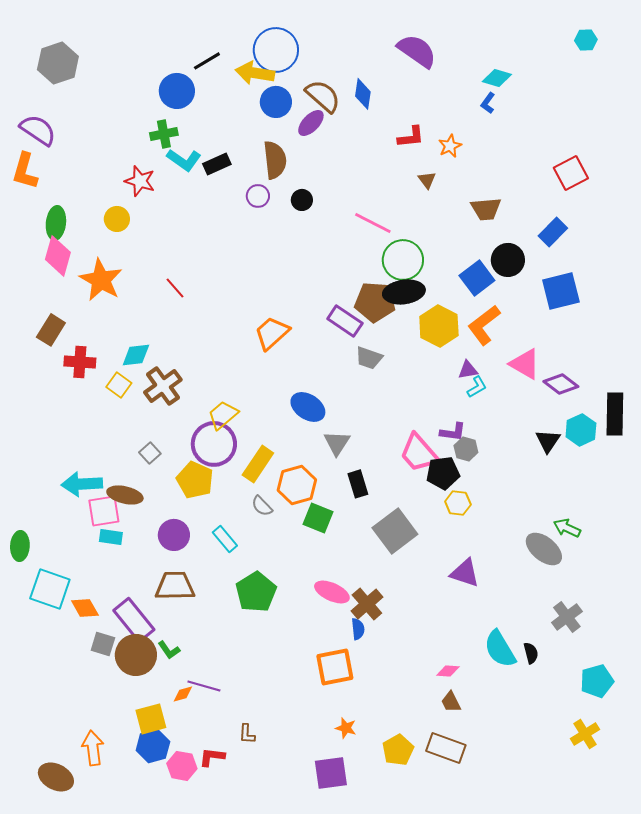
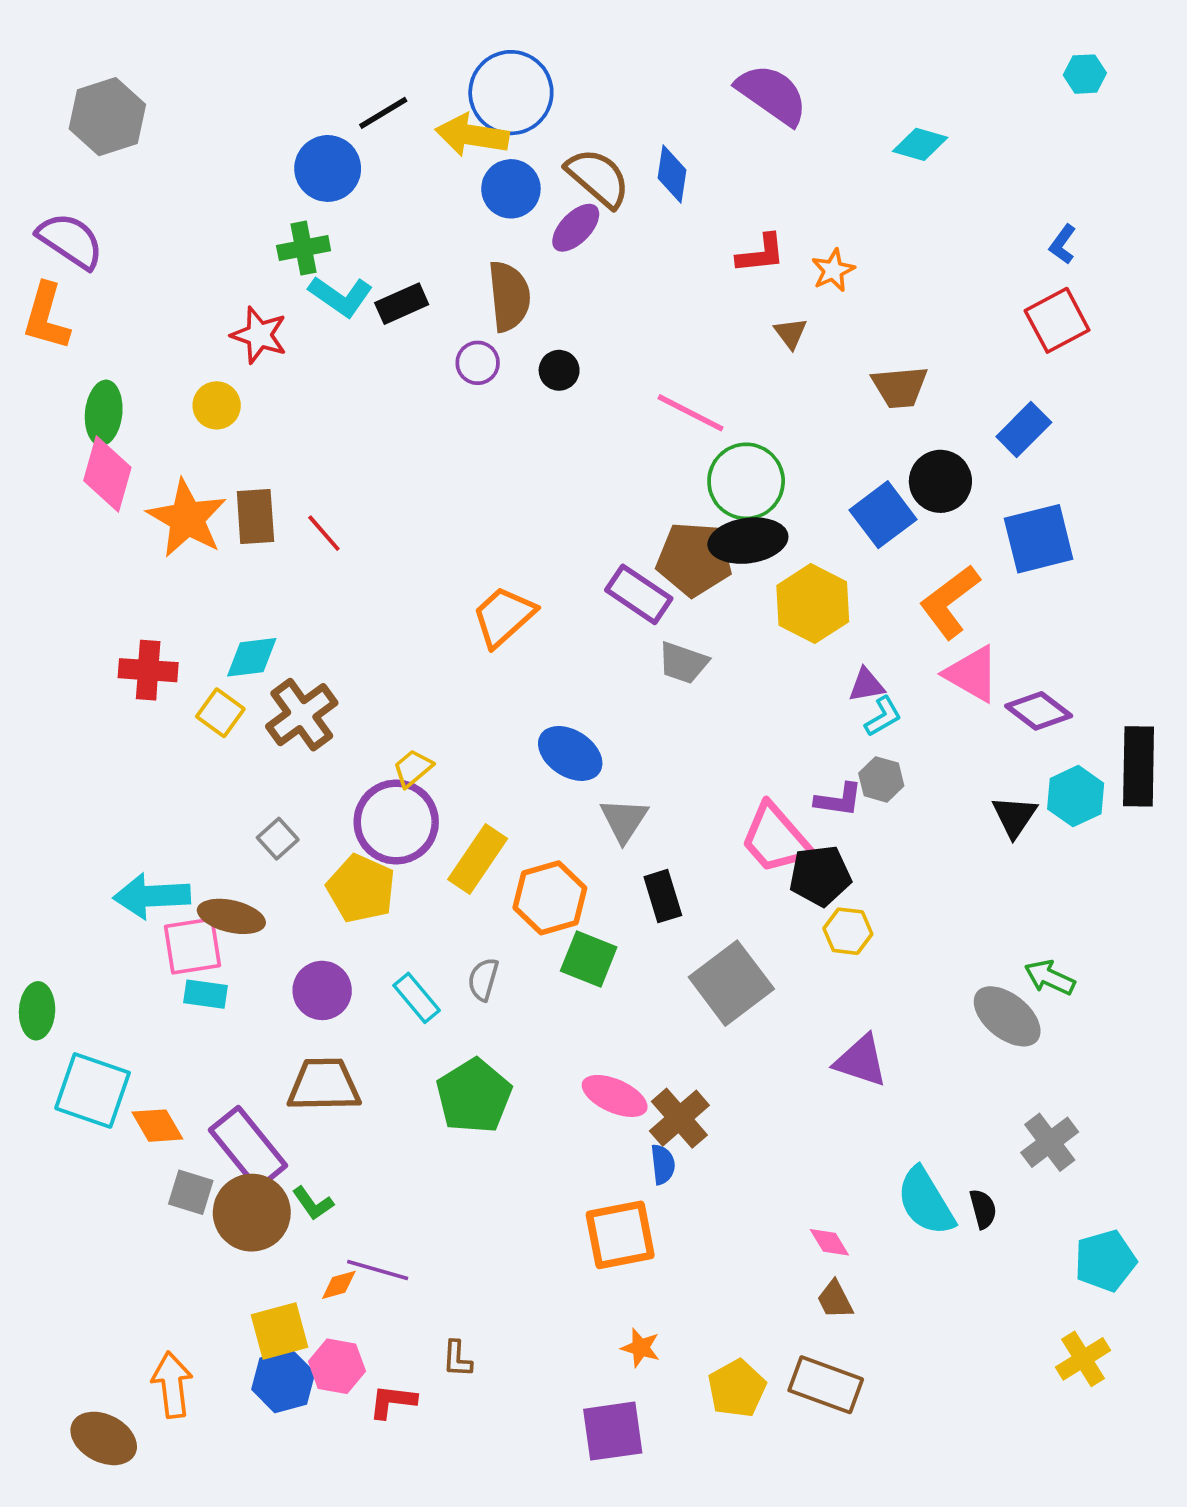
blue L-shape: (488, 103) -> (1063, 244), moved
orange L-shape: (484, 325) -> (950, 602), moved
brown rectangle: (51, 330) -> (255, 517), moved, turned -36
yellow trapezoid: (223, 415) -> (413, 768), size x0.7
gray hexagon: (466, 449) -> (881, 779), moved
gray semicircle: (262, 506) -> (483, 979), moved, turned 60
pink diamond: (448, 671) -> (829, 1242), turned 55
pink hexagon: (182, 766) -> (337, 1366), moved

